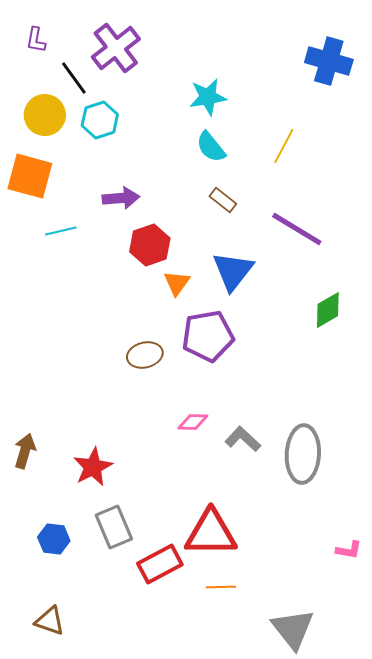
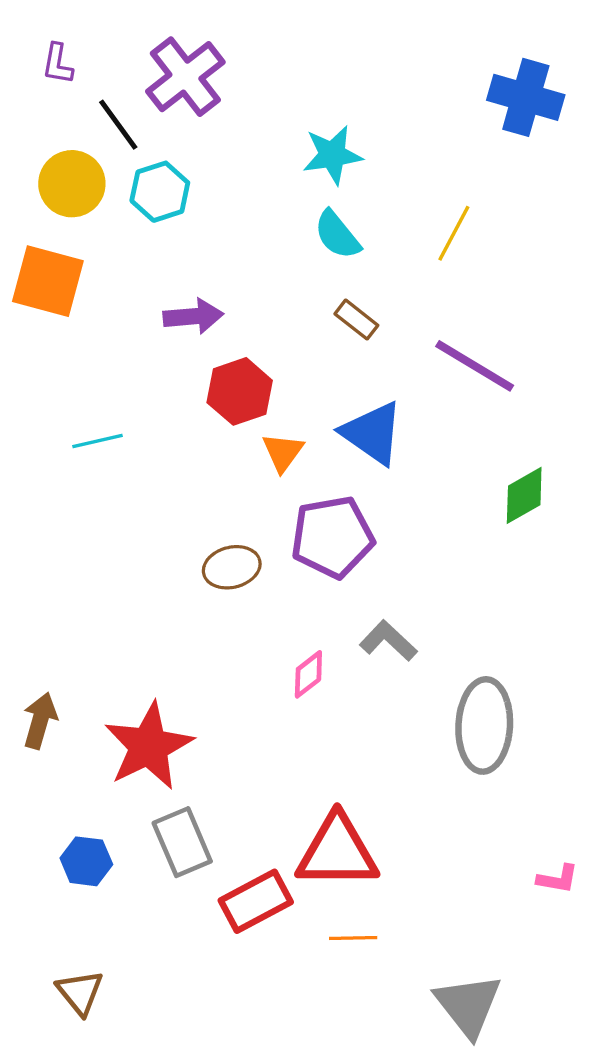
cyan line: (61, 231) -> (97, 441), moved
blue triangle: (233, 271) -> (372, 433), turned -33
pink diamond: (193, 422) -> (308, 674), turned -40
gray L-shape: (243, 439) -> (388, 641), moved
red star: (93, 467) -> (149, 746), size x1.4
brown triangle: (50, 621) -> (80, 992), turned 32

